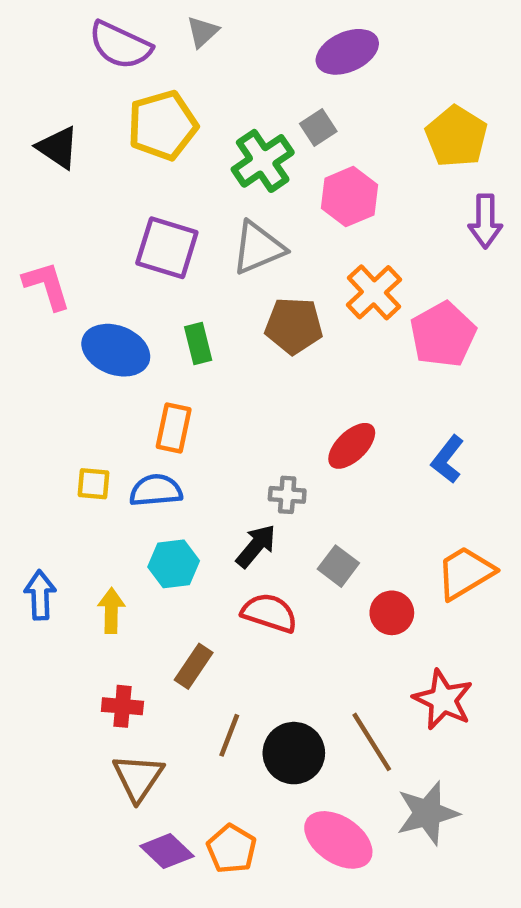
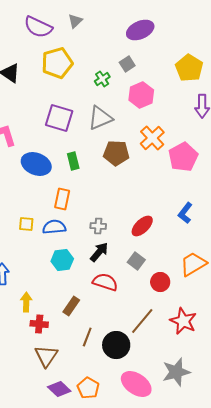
green cross: (263, 161) -> (102, 79), size x0.6
red ellipse: (352, 446) -> (142, 226), moved
gray cross: (287, 495) -> (98, 226), moved
yellow arrow: (111, 611) -> (26, 302), moved
brown line: (372, 742) -> (142, 321), moved, turned 72

